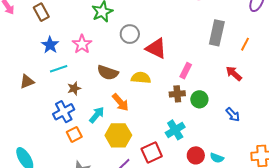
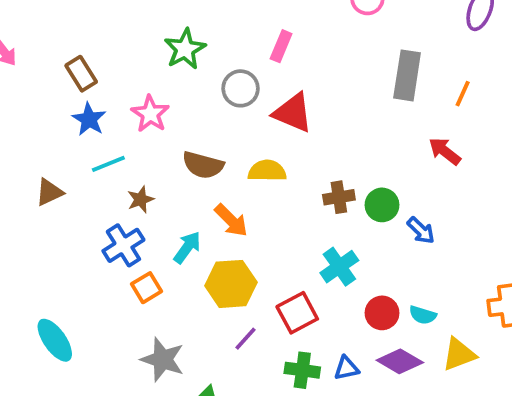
brown rectangle: (41, 12) -> (81, 74), moved
pink rectangle: (186, 71) -> (281, 46), moved
blue arrow: (233, 115) -> (421, 230), moved

